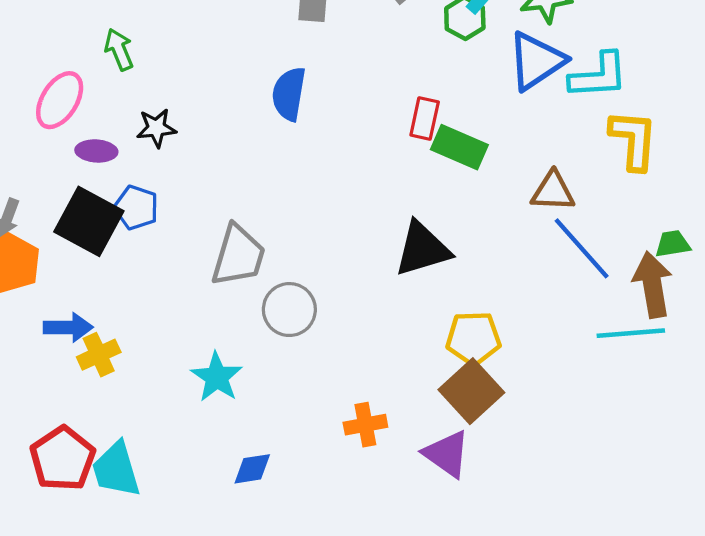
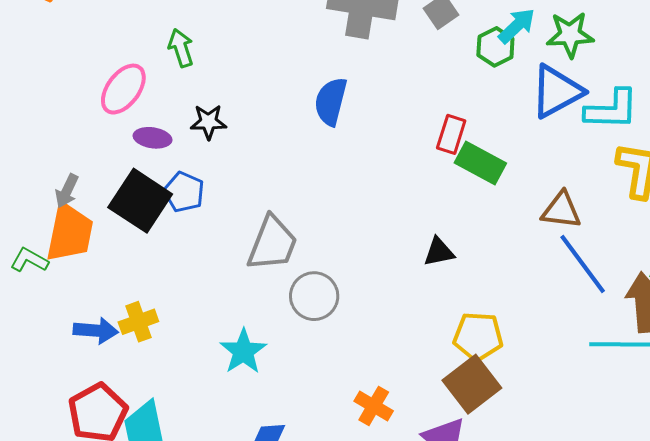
black triangle: (422, 249) -> (439, 252), size x0.6
blue arrow: (68, 327) -> (96, 331), moved
orange cross: (365, 425) -> (374, 406), turned 36

